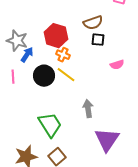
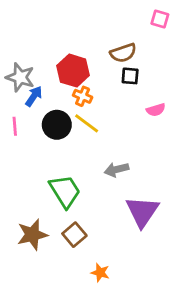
gray arrow: (88, 109) -> (116, 170), turned -96

